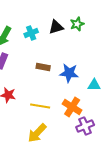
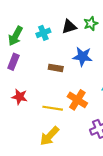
blue star: (69, 73) -> (83, 57), moved
orange cross: (72, 107) -> (77, 100), moved

